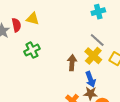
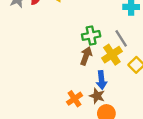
green cross: (32, 50) -> (91, 35), moved

